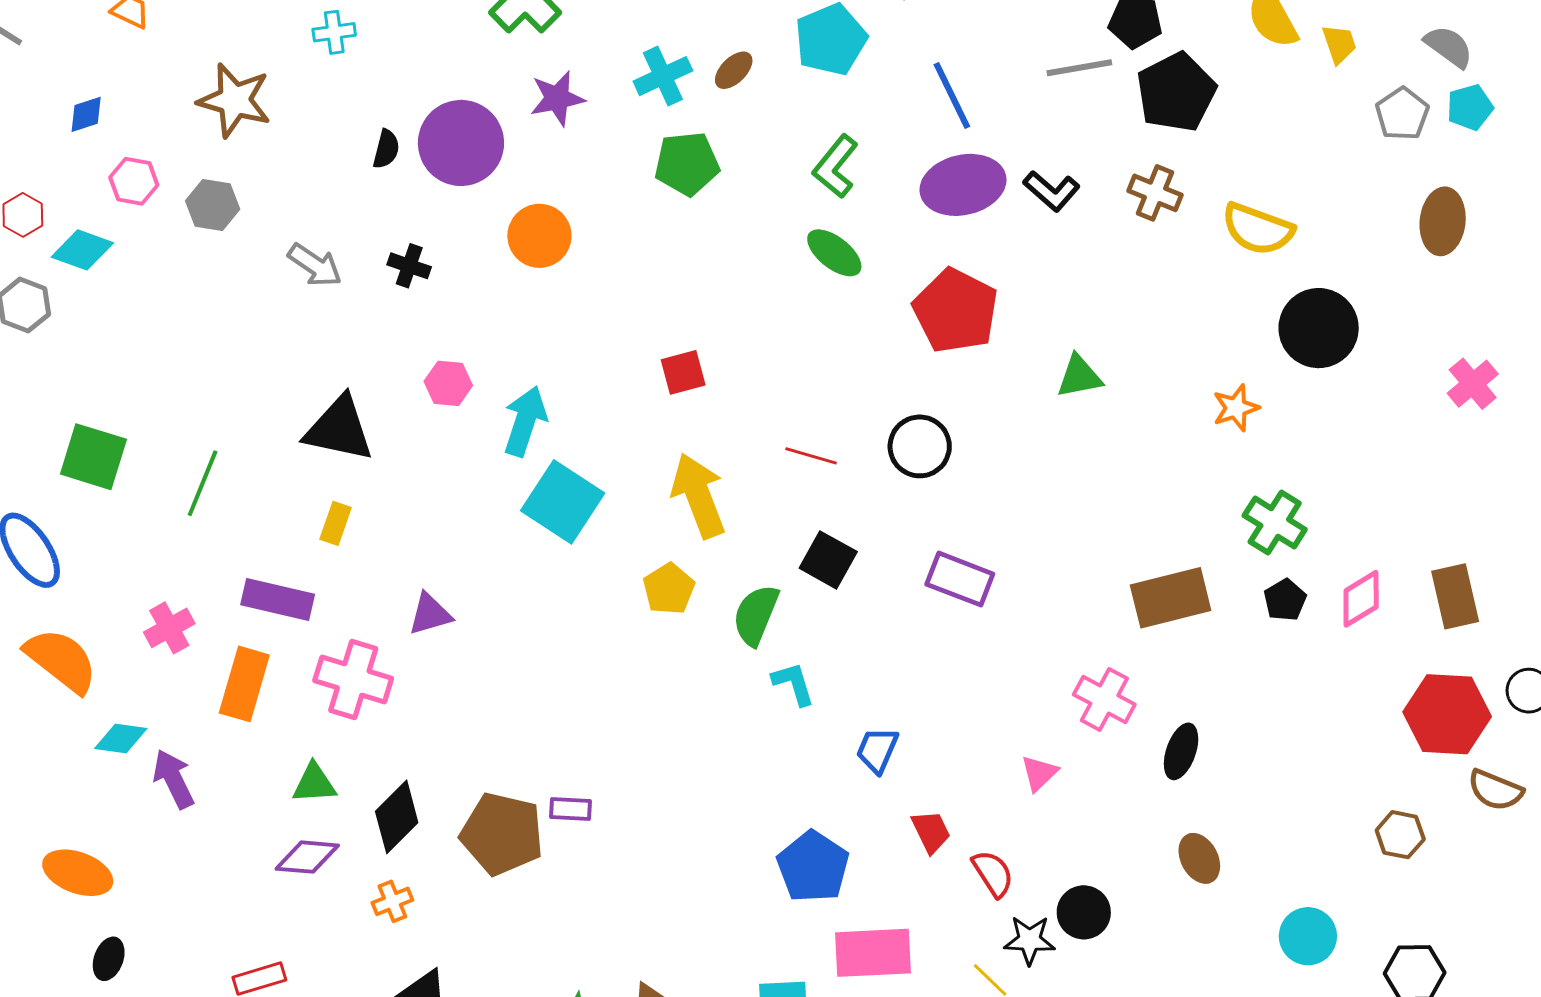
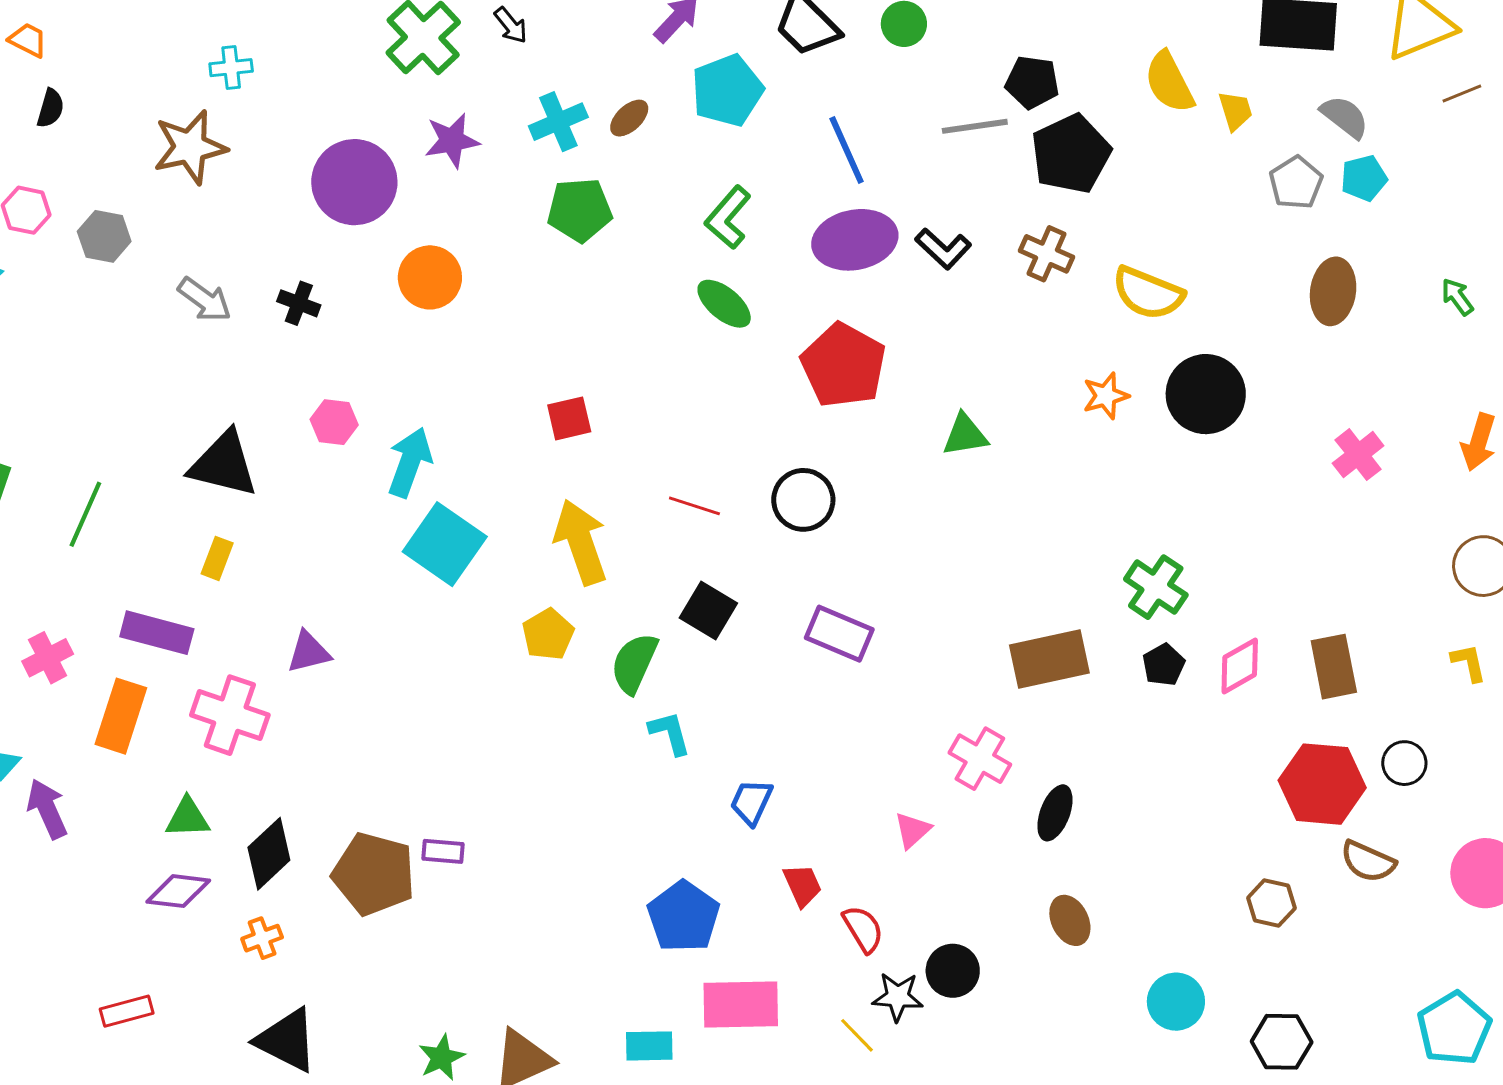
brown star: (235, 100) -> (190, 147), moved, turned -30
black semicircle: (386, 149) -> (50, 108), moved
orange star: (1236, 408) -> (1106, 396), moved

